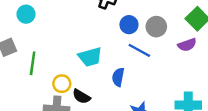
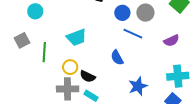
purple semicircle: (187, 45) -> (171, 41), moved
cyan trapezoid: (90, 57) -> (76, 37), moved
blue semicircle: (118, 77) -> (117, 58), turned -35

